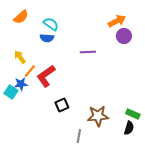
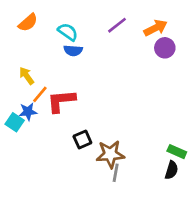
blue semicircle: (47, 38) -> (73, 50), moved
purple line: (88, 52) -> (117, 25), moved, turned -35
red L-shape: (46, 76) -> (61, 101), turned 30
brown star: (98, 116) -> (110, 154), moved
gray line: (79, 136) -> (116, 173), moved

